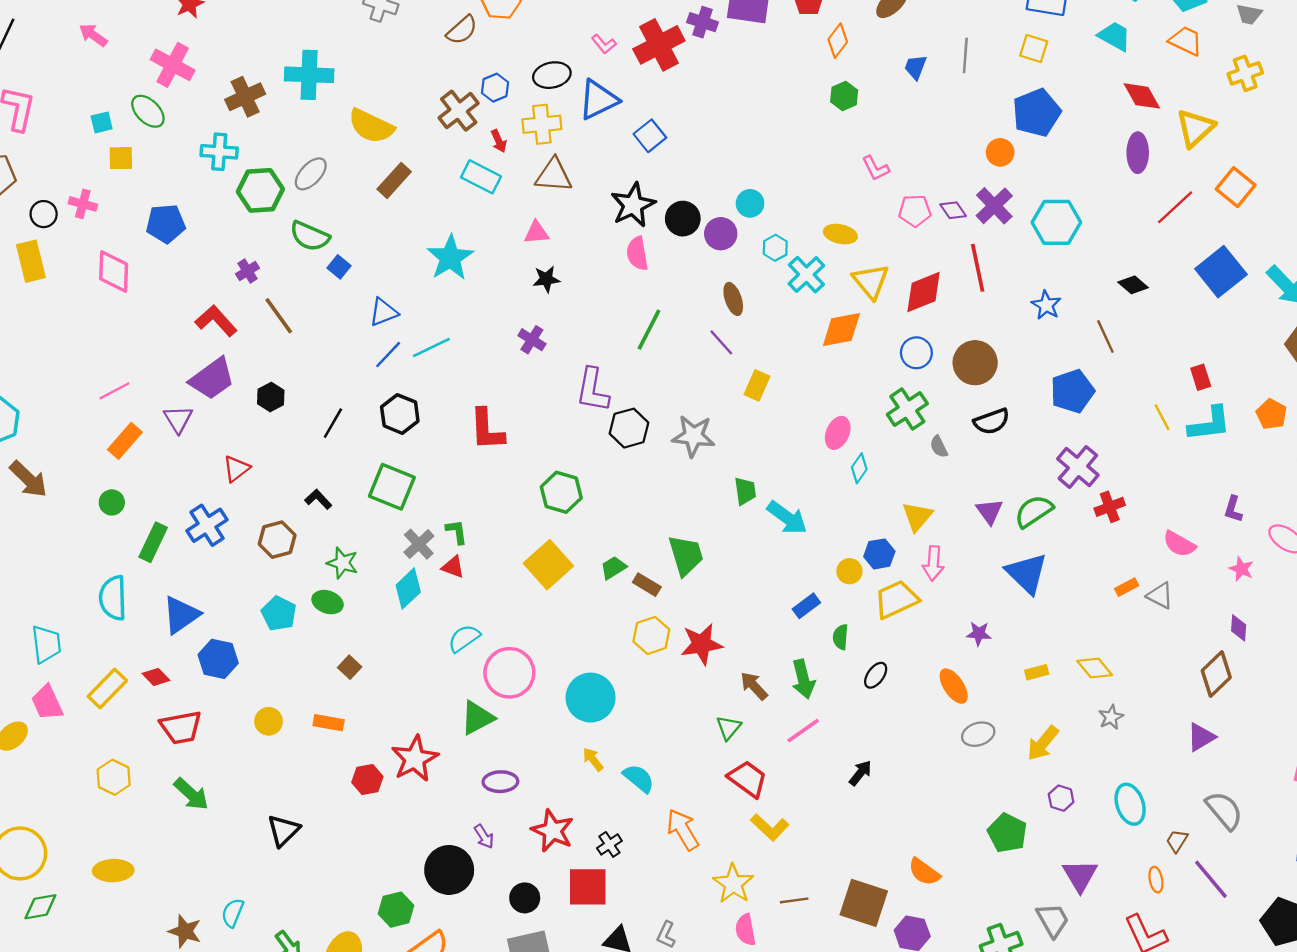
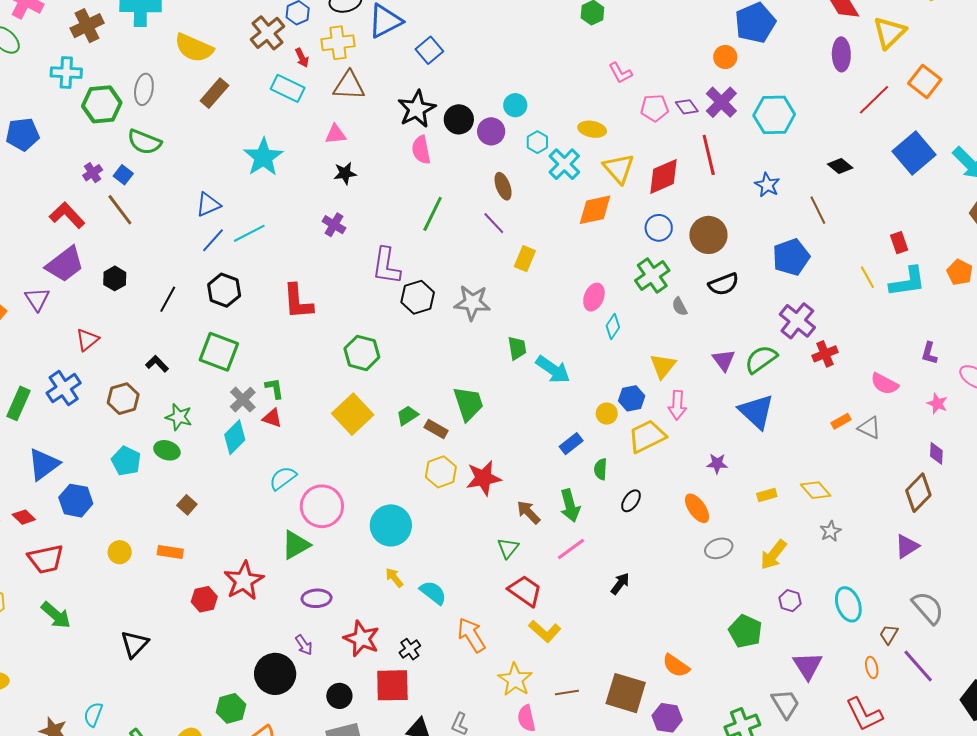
gray ellipse: (311, 174) -> (144, 89), turned -32
blue square: (339, 267) -> (123, 175), moved

